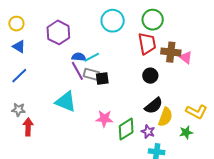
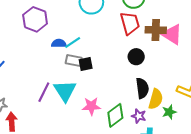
pink triangle: (186, 57) -> (172, 34), size x1.5
purple line: (77, 71) -> (44, 92), moved, turned 60
cyan triangle: (66, 102) -> (65, 91), moved, turned 40
black semicircle: (154, 106) -> (142, 88), turned -54
green star: (186, 132) -> (169, 112), moved

